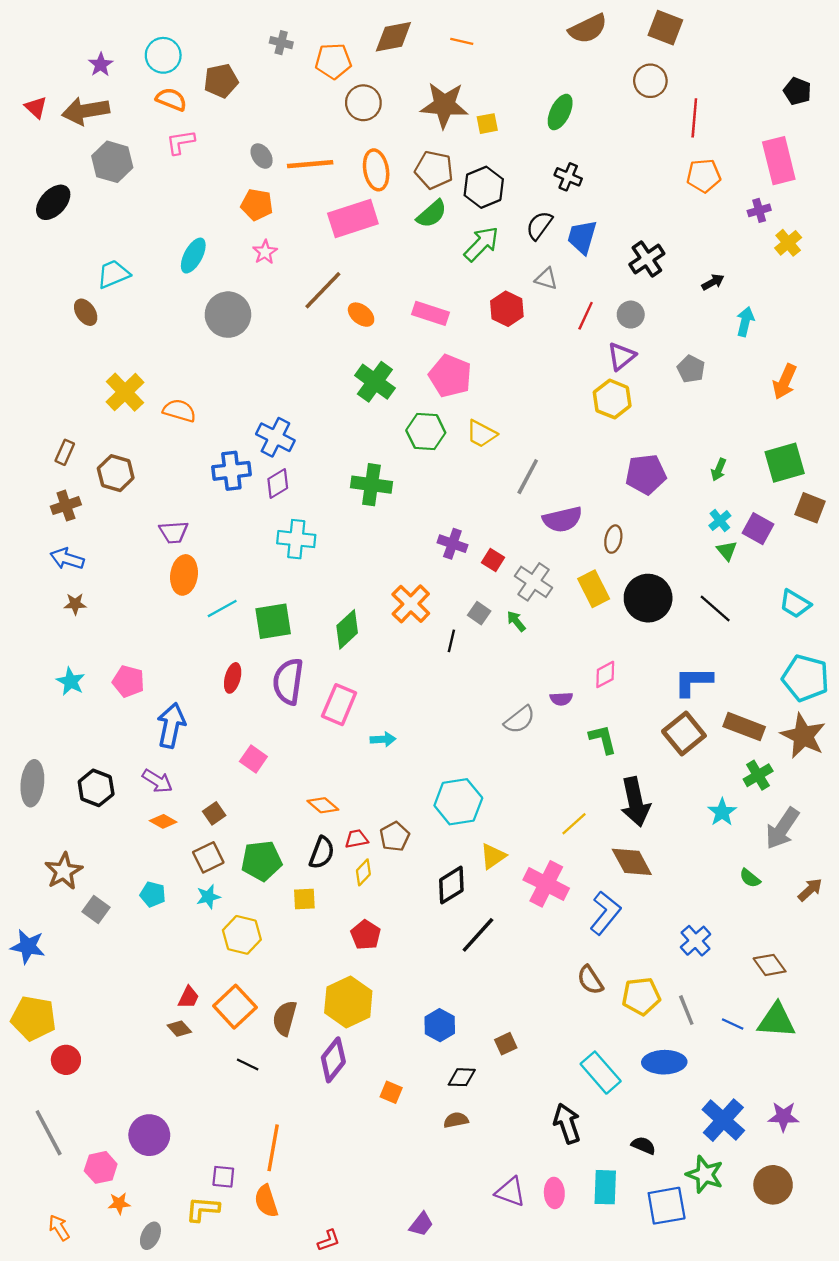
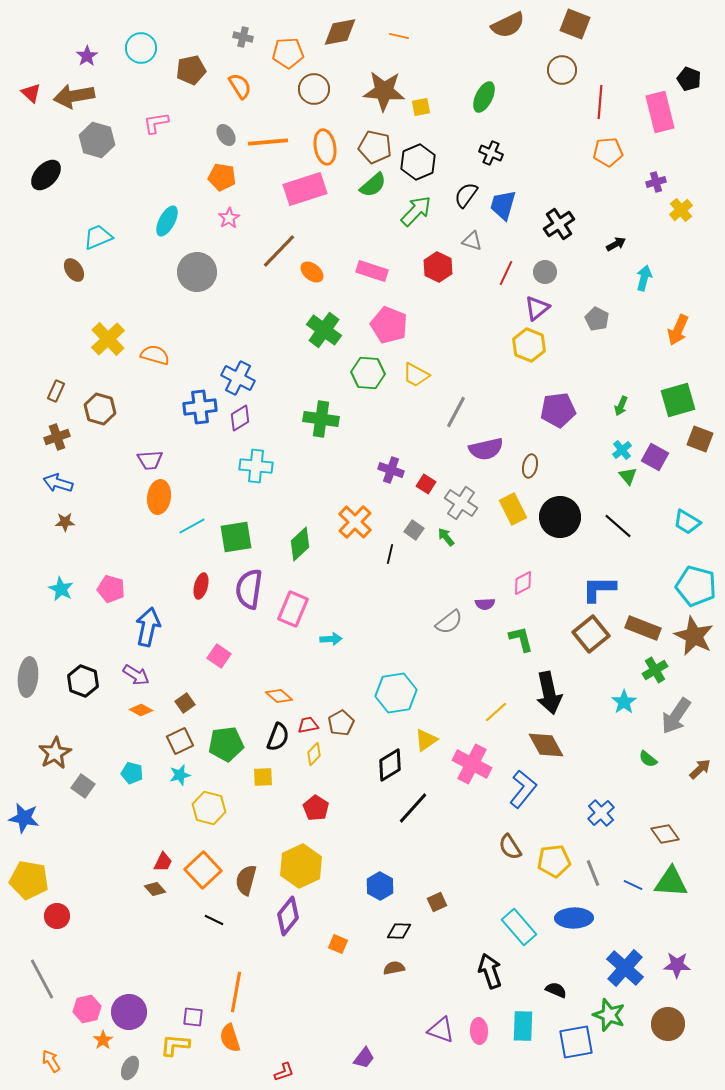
orange semicircle: (171, 99) -> (240, 86), moved, turned 36
pink rectangle: (779, 161) -> (660, 112), moved
purple circle: (149, 1135) -> (129, 1012), moved
orange star: (119, 1203) -> (103, 1040), turned -30

